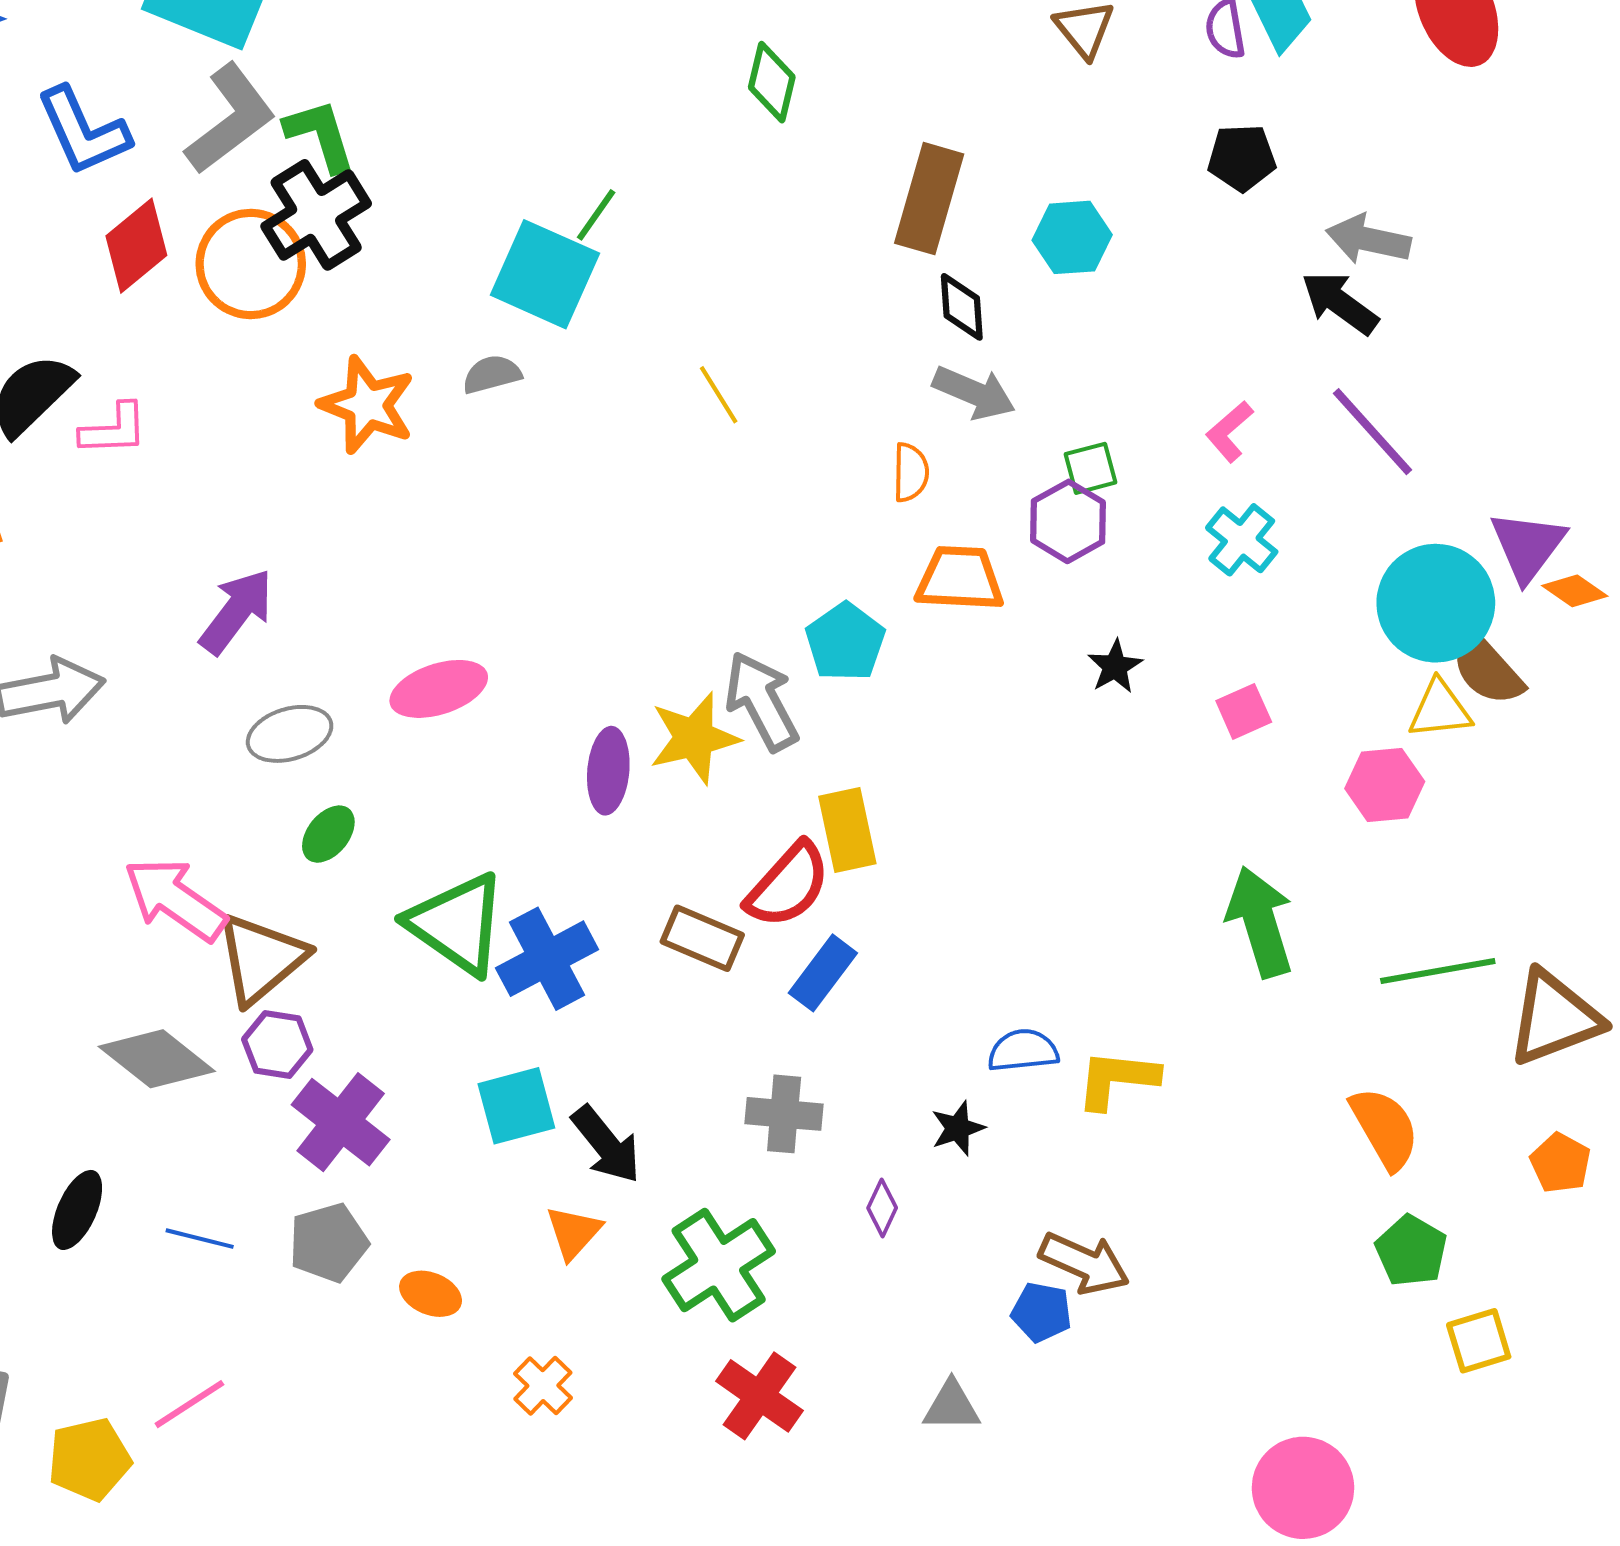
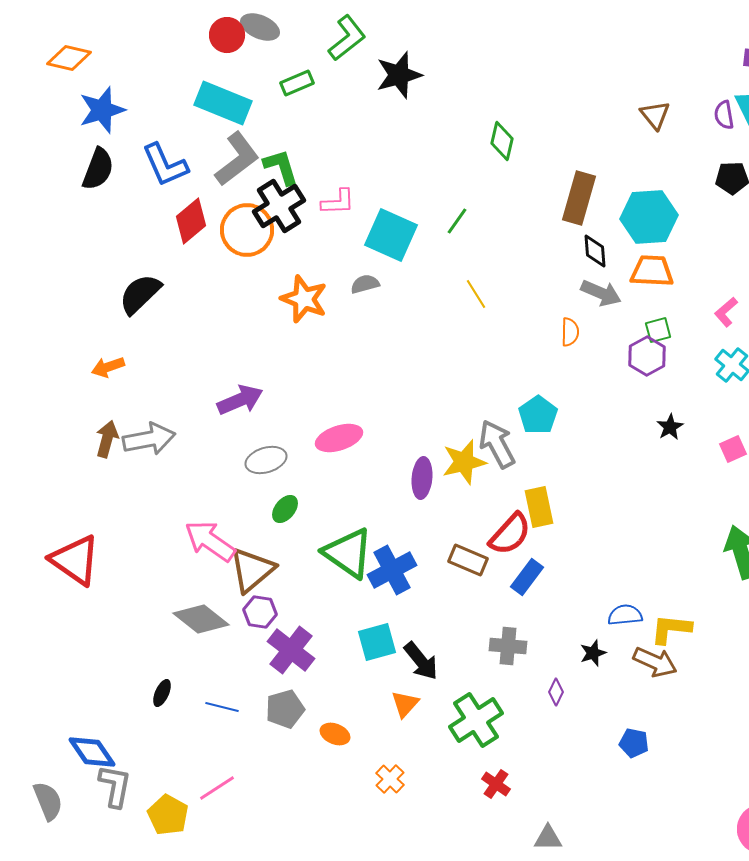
green line: (596, 215) -> (457, 221), moved
cyan hexagon: (1072, 237) -> (649, 217), size x1.5
pink L-shape: (114, 429) -> (338, 202), moved
orange trapezoid: (960, 579) -> (652, 271), moved
purple arrow: (236, 611) -> (240, 400), turned 30
black ellipse: (77, 1210) -> (162, 693), size x0.7
brown arrow: (1084, 1263) -> (655, 662), moved
red cross: (759, 1396) -> (496, 784), size x0.7
gray triangle: (952, 1406) -> (548, 838), moved
yellow pentagon: (89, 1459) -> (168, 815), turned -30

